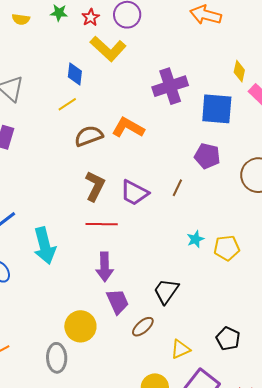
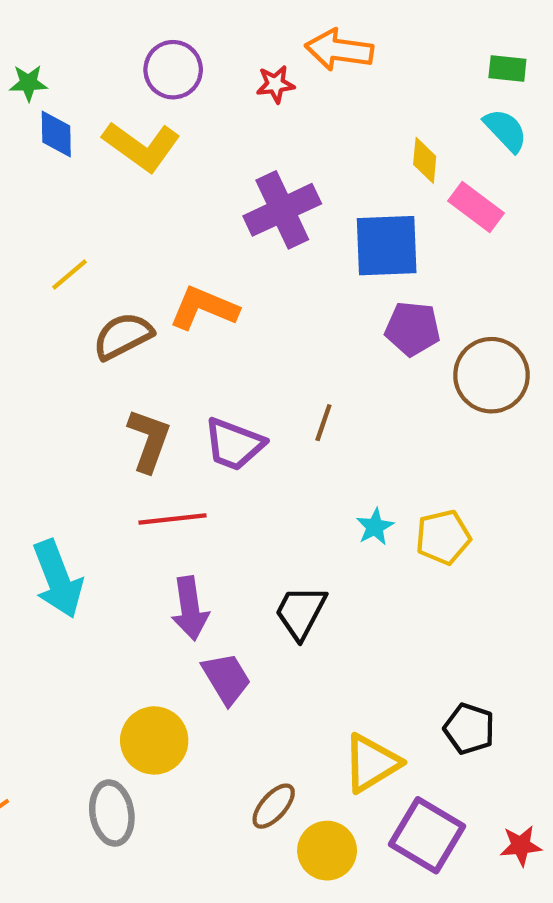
red star: (91, 17) -> (275, 84), moved, turned 30
blue diamond: (75, 74) -> (56, 134), moved
purple pentagon: (207, 156) -> (413, 329), moved
black trapezoid: (166, 291) -> (301, 612), moved
brown ellipse: (143, 327) -> (274, 806), moved
yellow triangle: (180, 349) -> (371, 763), size x1.4

